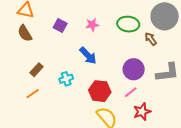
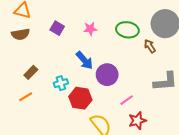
brown semicircle: (25, 33) -> (21, 34), turned -72
purple circle: (134, 69) -> (107, 75), moved
red hexagon: (100, 91) -> (80, 98), moved

